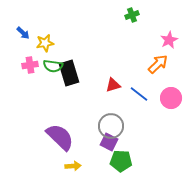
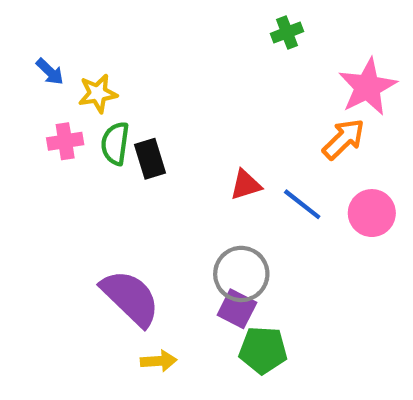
pink star: (169, 40) -> (367, 87), size x1.5
green semicircle: (53, 66) -> (115, 143), turned 90
black rectangle: (69, 73) -> (150, 159), size x0.7

